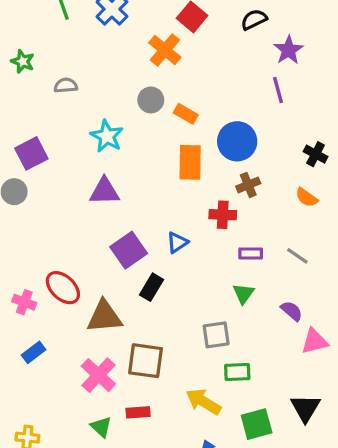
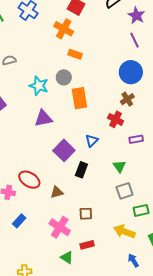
gray circle: (151, 100) -> (64, 77), moved
orange rectangle: (186, 114) -> (75, 54), moved
blue circle: (237, 141) -> (131, 72), moved
orange rectangle: (190, 162) -> (79, 98), moved
red cross: (223, 215) -> (116, 119), turned 35
green triangle: (243, 294) -> (119, 166), moved
brown triangle: (104, 317) -> (57, 192), size x0.6
brown square: (145, 361) -> (86, 214), size x0.6

